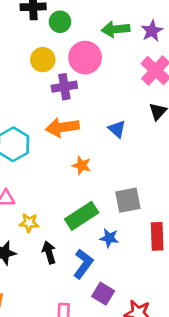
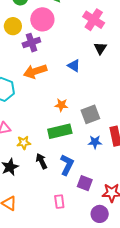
orange star: (82, 165) -> (61, 105), moved
green rectangle: (82, 216) -> (60, 131), turned 30
blue star: (109, 238) -> (95, 142), moved

